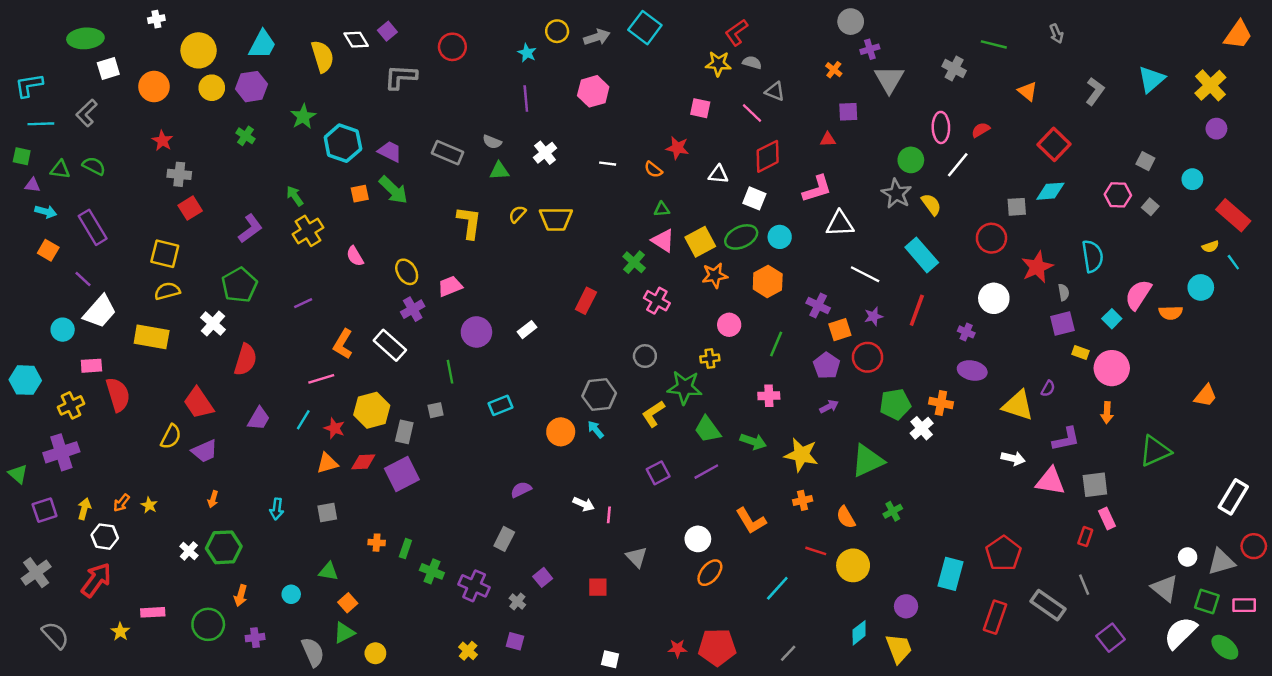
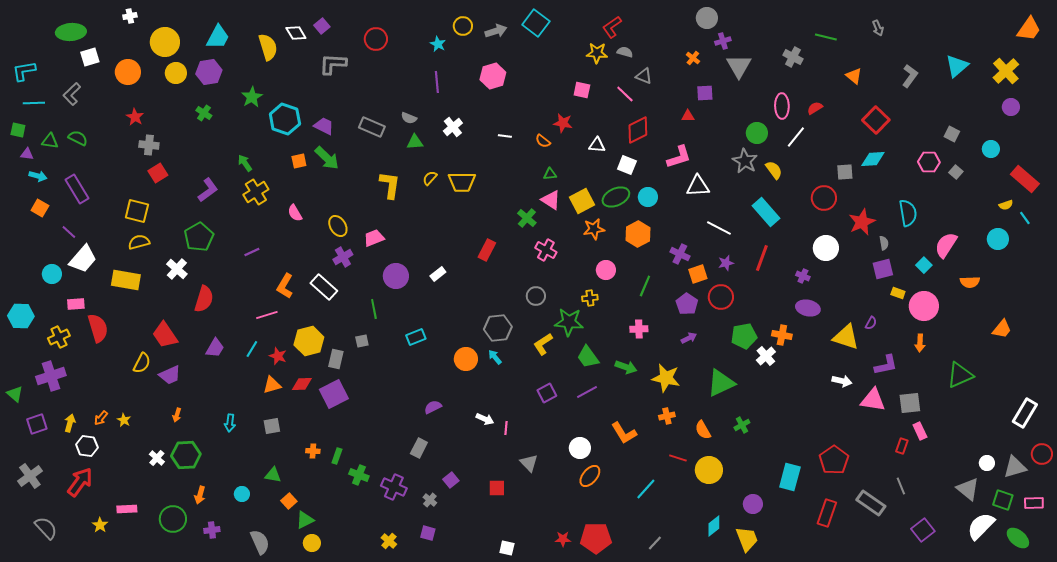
orange semicircle: (1171, 313) -> (970, 282), moved
green triangle: (344, 633) -> (305, 520), moved

